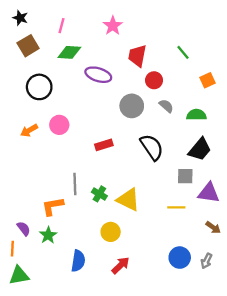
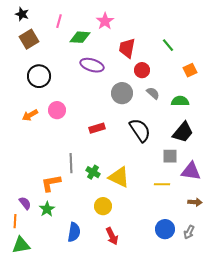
green diamond: (69, 52) -> (80, 37), moved
brown arrow: (213, 227) -> (195, 202), turned -32
red arrow: (121, 265) -> (112, 236), turned 108

